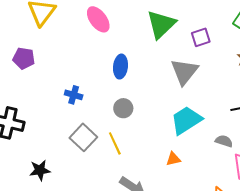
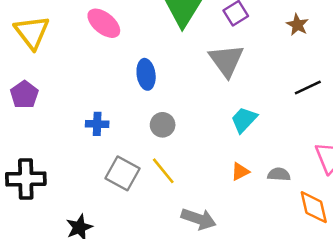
purple pentagon: (24, 58) -> (24, 95), turned -30
cyan trapezoid: (186, 120) -> (244, 120), size x0.7
gray semicircle: (224, 141) -> (279, 174), moved

